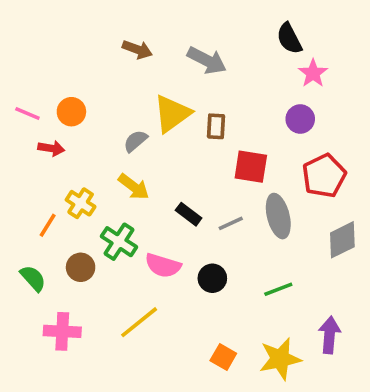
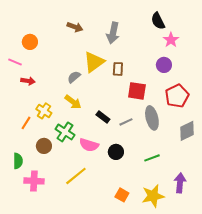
gray arrow: (207, 60) -> (113, 33), turned 75
orange circle: (71, 112) -> (30, 42), moved
green semicircle: (33, 278) -> (18, 161), moved, turned 42

